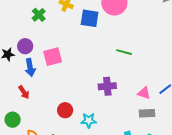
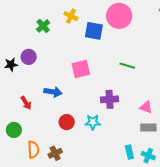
pink square: (53, 57) -> (81, 69), moved
blue arrow: (30, 67) -> (53, 92), moved, turned -72
cyan star: (89, 120) -> (93, 122), moved

